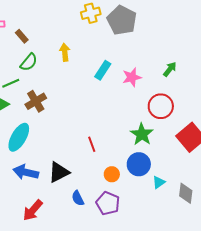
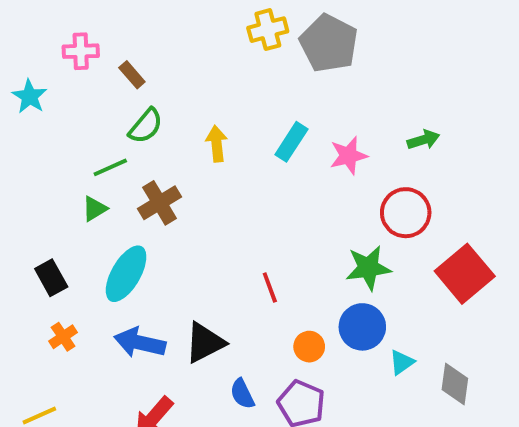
yellow arrow: (65, 52) -> (217, 144), moved
green arrow: (170, 69) -> (423, 140), turned 35
green star: (142, 134) -> (368, 268), turned 30

